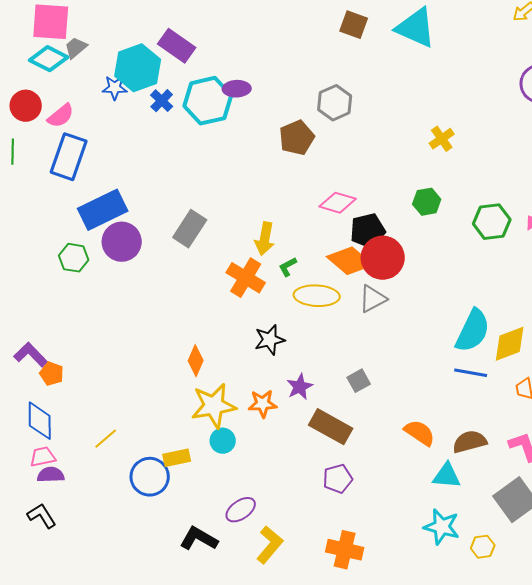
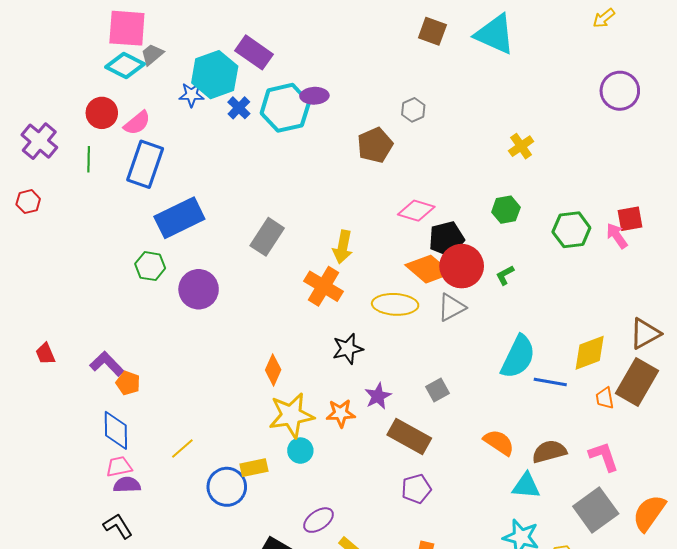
gray hexagon: (335, 103) -> (413, 110), size x0.7
purple circle: (122, 242) -> (199, 289), moved
green L-shape: (288, 267) -> (505, 275), moved
cyan semicircle: (473, 331) -> (518, 357), moved

